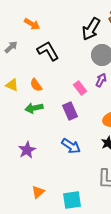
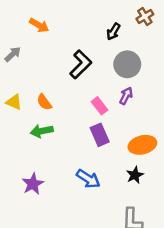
black arrow: (91, 29) -> (113, 32), size x0.6
black L-shape: (48, 51) -> (81, 64), moved, turned 75
purple rectangle: (70, 111) -> (100, 135), moved

